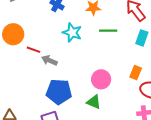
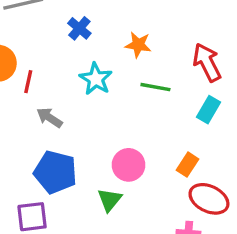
red line: (33, 50) -> (28, 82), moved, turned 72
green triangle: (94, 102) -> (110, 200), turned 35

